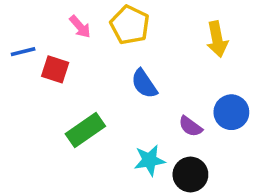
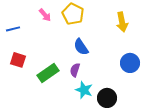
red square: (55, 69) -> (18, 60), moved
purple semicircle: (190, 126) -> (75, 70), moved, turned 72
cyan star: (149, 160) -> (84, 90), turned 30

